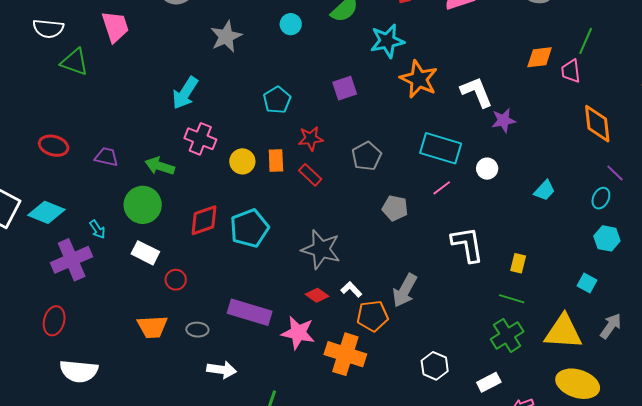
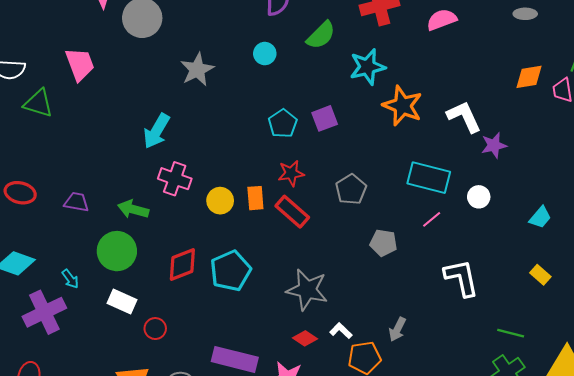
cyan pentagon: (277, 100) -> (283, 123), moved
red rectangle: (310, 175) -> (292, 212), size x1.4
yellow rectangle: (518, 263) -> (540, 275), moved, turned -60
gray arrow: (405, 290) -> (397, 329), size x0.7

